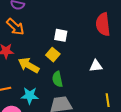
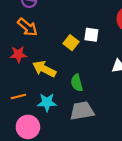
white square: (61, 35) -> (91, 35), moved
yellow square: (53, 55) -> (71, 43), moved

